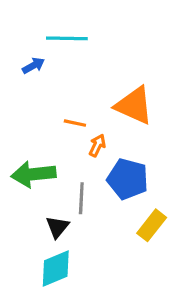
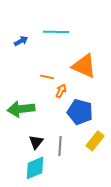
cyan line: (67, 38) -> (56, 32), moved
gray line: (81, 198) -> (60, 146), moved

